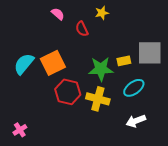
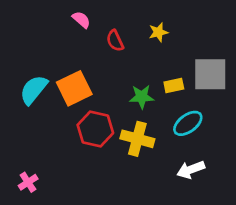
yellow star: (102, 13) -> (158, 32), moved
green star: (101, 69) -> (142, 97), size x0.7

